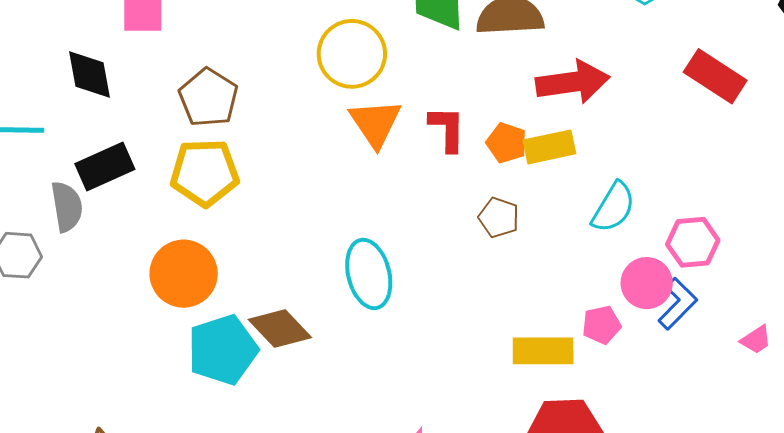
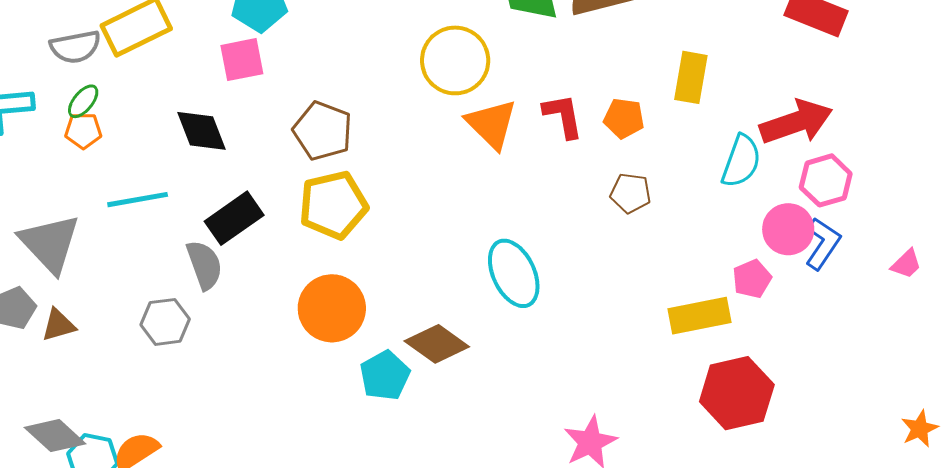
red arrow: (573, 82) -> (796, 122), moved
yellow rectangle: (549, 147) -> (691, 77), moved, turned -57
cyan pentagon: (223, 350) -> (385, 376), size x0.7

